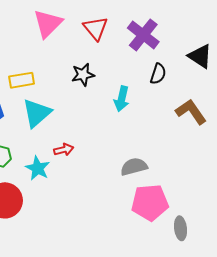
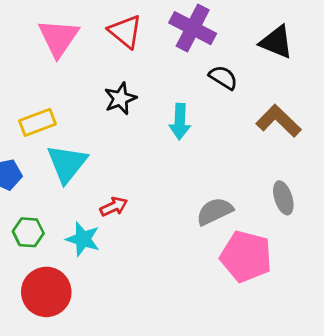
black semicircle: (158, 74) -> (223, 78), turned -65
pink pentagon: (150, 203) -> (246, 256), turned 30
gray ellipse: (181, 228) -> (283, 198), moved

